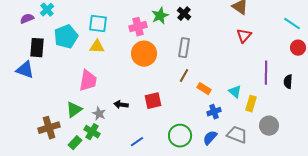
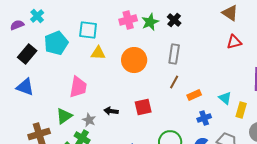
pink cross: (138, 27) -> (128, 20), moved
red triangle: (244, 36) -> (234, 42), turned 35
yellow triangle: (97, 47) -> (98, 53), moved
black rectangle: (37, 48) -> (27, 54), turned 36
blue triangle: (25, 70) -> (25, 87), moved
orange rectangle: (204, 89) -> (194, 95), turned -56

